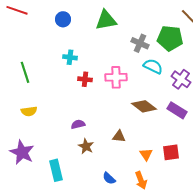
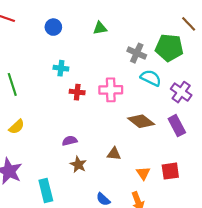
green triangle: (106, 20) -> (100, 28), size x0.6
purple rectangle: (177, 110) -> (177, 126), turned 30
yellow semicircle: (29, 111) -> (17, 127), turned -35

